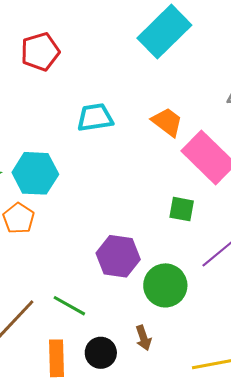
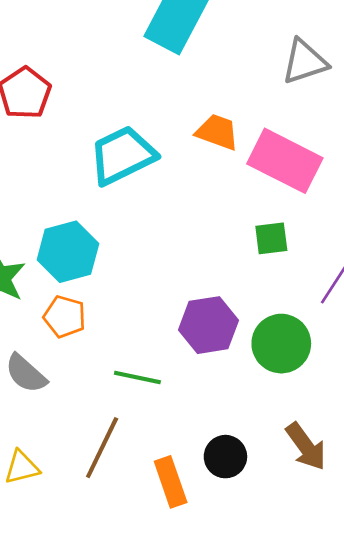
cyan trapezoid: (95, 117) -> (122, 155), size x1.4
green line: (69, 306) -> (137, 378), moved
brown arrow: (143, 338) -> (306, 446), moved, size x1.5

